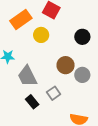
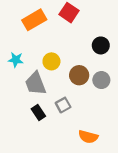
yellow circle: (41, 35) -> (51, 61), moved
gray circle: (82, 75) -> (101, 80), moved

